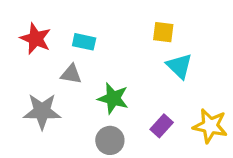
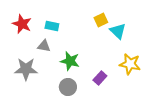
yellow square: (163, 32) -> (101, 20), turned -32
cyan triangle: (179, 66) -> (118, 31), moved
yellow star: (210, 126) -> (130, 64), moved

